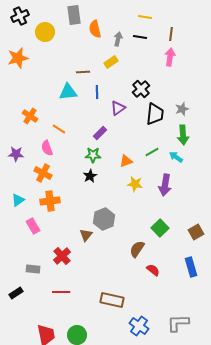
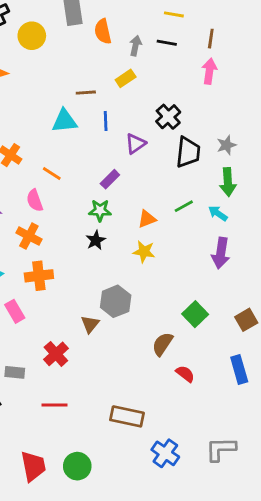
yellow star: (135, 184) -> (144, 252), moved
purple arrow: (165, 185) -> (221, 253), moved

